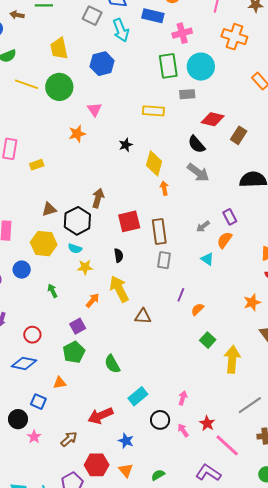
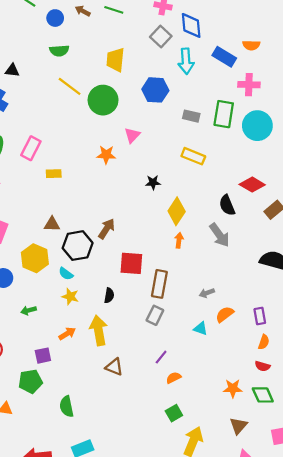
gray rectangle: (187, 94) -> (191, 116), moved
purple rectangle: (230, 217) -> (260, 316), moved
cyan triangle: (207, 259) -> (201, 329), turned -32
green arrow: (52, 291) -> (29, 310), turned -96

